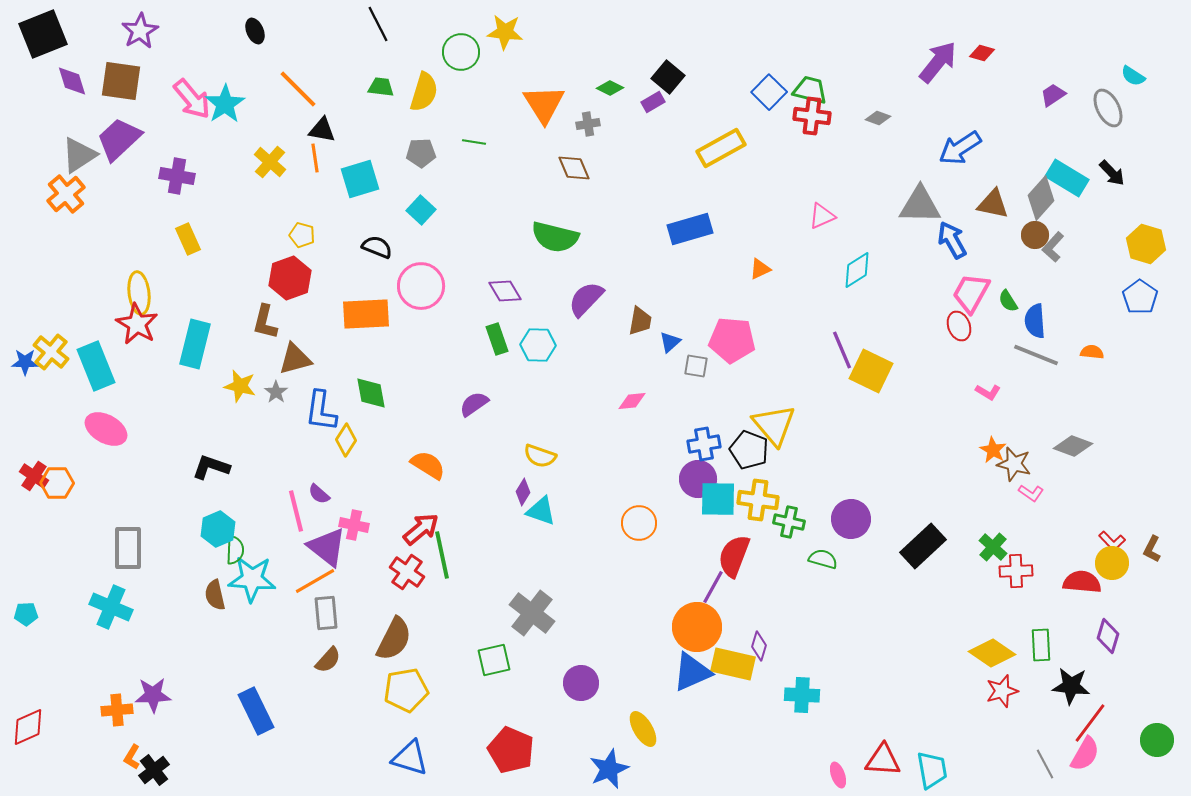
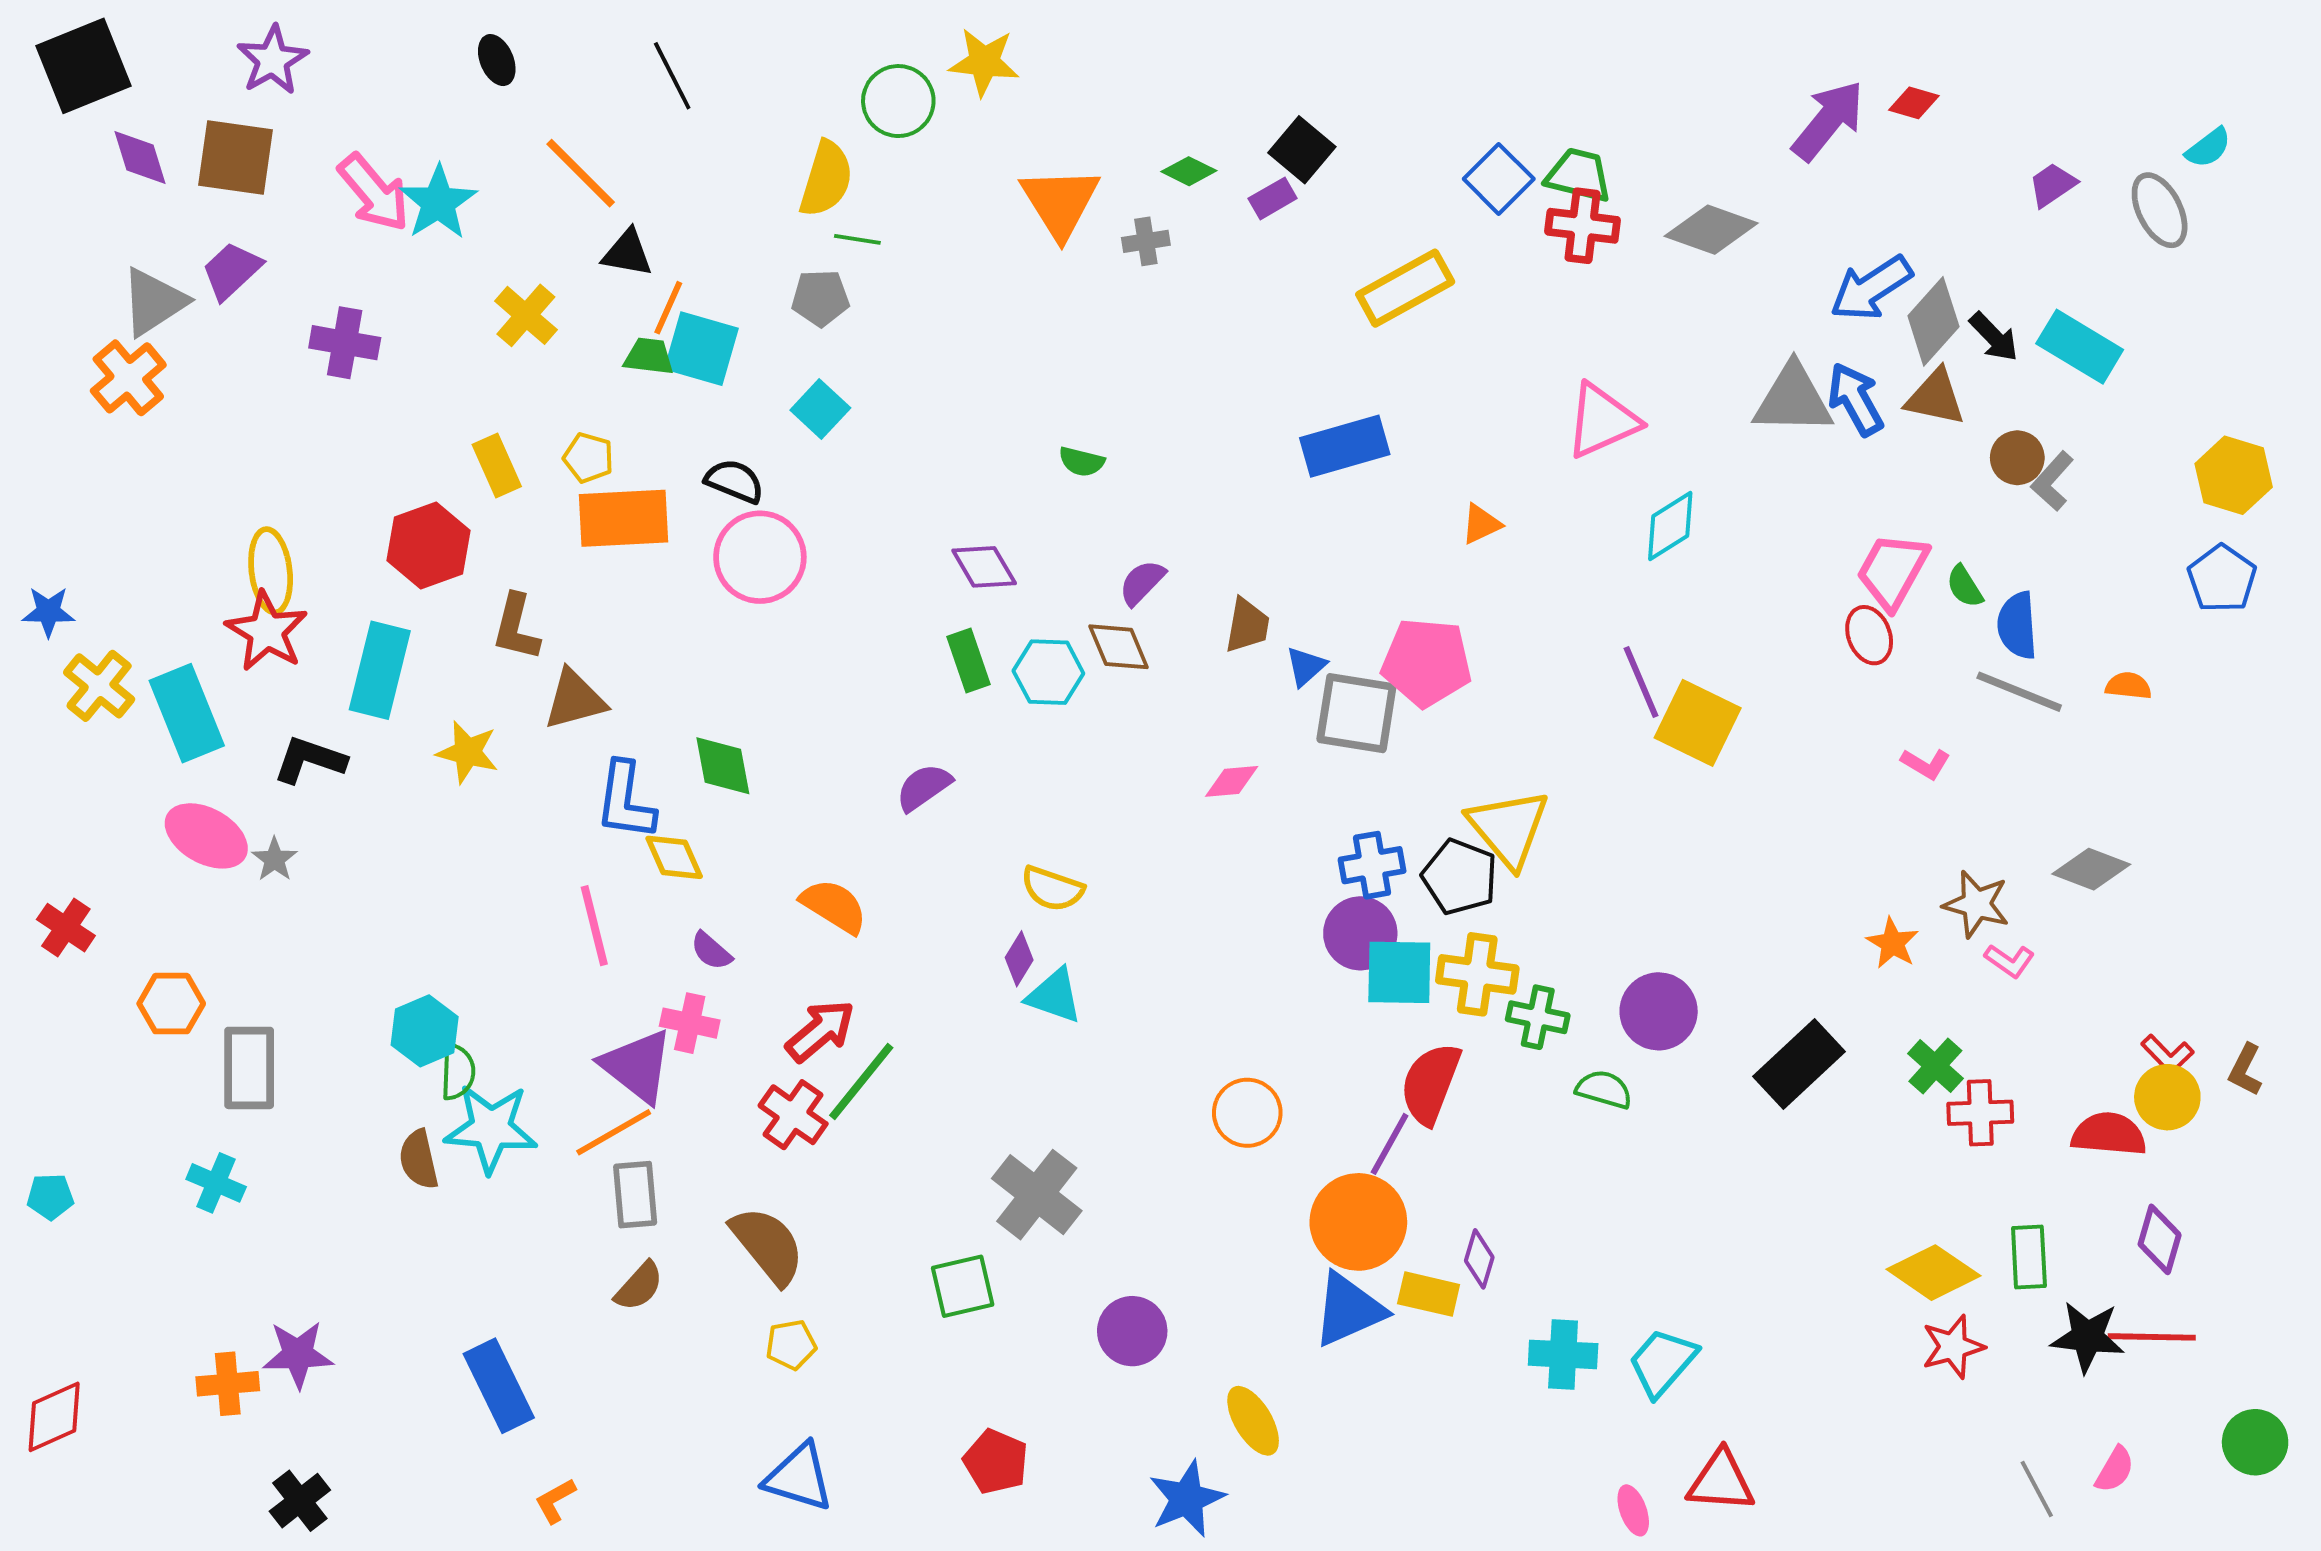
black line: (378, 24) -> (672, 76), moved
cyan semicircle: (1133, 76) -> (2208, 148), turned -70
green trapezoid: (381, 87) -> (649, 356), moved
gray diamond: (878, 118) -> (1711, 230), size x1.8
purple trapezoid: (119, 139) -> (232, 271), size x0.7
green line: (474, 142) -> (857, 239), moved
orange line: (315, 158) -> (668, 308), moved, turned 32
brown diamond: (574, 168) -> (1119, 647), moved
black arrow: (1112, 173) -> (1994, 337), moved
cyan square: (360, 179) -> (701, 349), turned 33
gray diamond: (1041, 198) -> (1933, 321), moved
pink triangle: (822, 216) -> (1602, 421), size x1.5
green semicircle: (555, 237) -> (1082, 462), size x0.5
yellow rectangle: (188, 239) -> (497, 466), moved
blue arrow: (952, 240) -> (1855, 399), moved
red hexagon: (290, 278) -> (429, 545), moved
pink circle: (421, 286) -> (760, 557), moved
purple semicircle: (586, 299) -> (1142, 583), size x0.7
orange rectangle: (366, 314) -> (623, 518), moved
blue star: (25, 362) -> (48, 612), moved
gray square: (696, 366) -> (1356, 713), size x1.8
gray star: (276, 392) -> (274, 859), moved
yellow diamond: (346, 440) -> (674, 857), turned -56
orange star: (993, 450) -> (1892, 943), moved
black L-shape: (211, 467) -> (310, 760), moved
orange hexagon: (57, 483) -> (171, 1004), moved
purple semicircle: (319, 494) -> (711, 951), moved
pink line: (296, 511) -> (594, 926), moved
orange circle: (639, 523) -> (1247, 1113), moved
green line: (442, 555) -> (861, 1082), turned 51
cyan cross: (111, 607) -> (216, 1183), size x0.7
brown semicircle: (394, 639) -> (768, 1245), turned -66
yellow rectangle: (733, 664) -> (1429, 1294), size x0.7
yellow pentagon: (406, 690) -> (791, 1345), size x0.6
red line: (1090, 723) -> (2152, 1337), moved, turned 54
red pentagon: (511, 750) -> (996, 1462), size x0.7
pink semicircle: (1085, 754) -> (2115, 1469), size x0.7
orange L-shape: (132, 757) -> (555, 1501), moved, turned 30
cyan trapezoid: (932, 770) -> (1662, 1362), moved, turned -129

